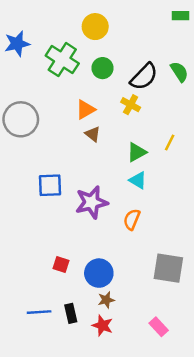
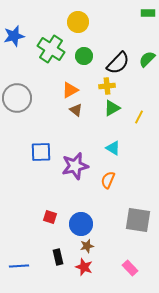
green semicircle: (179, 72) -> (147, 59), turned -102
yellow cross: (131, 105) -> (107, 86), turned -35
green triangle: (137, 152) -> (112, 108), moved
blue line: (39, 312) -> (19, 266), moved

